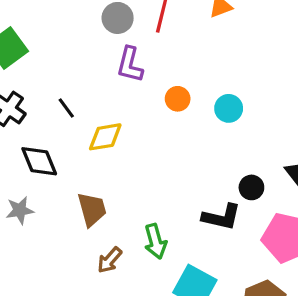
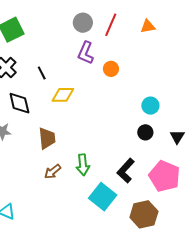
orange circle: (178, 99) -> (111, 69), moved
cyan circle: (229, 108) -> (150, 106), moved
black circle: (251, 187) -> (145, 132), moved
black L-shape: (221, 217) -> (126, 171), moved, turned 110

